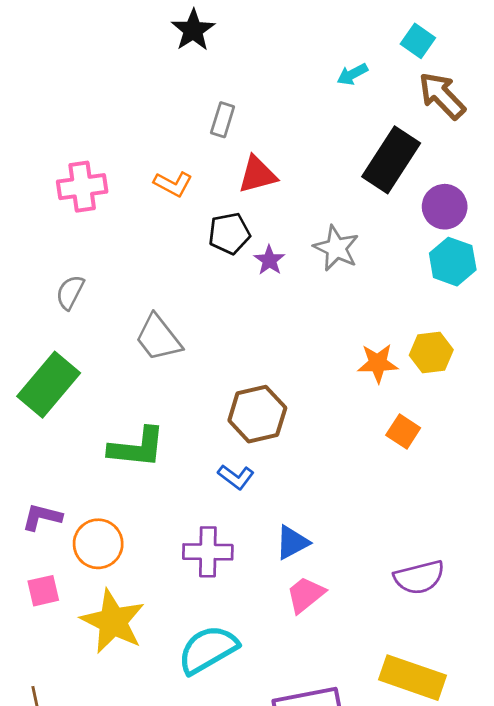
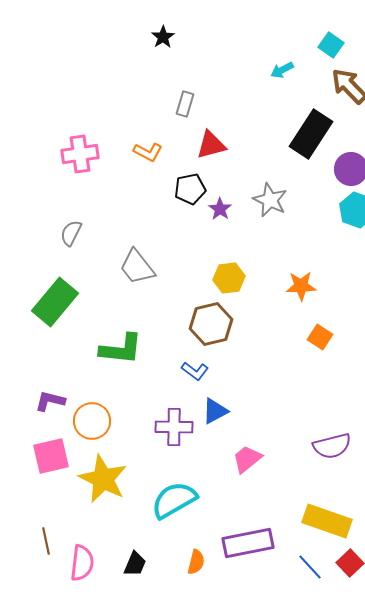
black star: (193, 30) -> (163, 37), size x0.7
yellow hexagon: (431, 353) -> (229, 278), moved
blue triangle: (292, 542) -> (215, 411), moved
pink square: (43, 591) -> (51, 456), size x1.5

